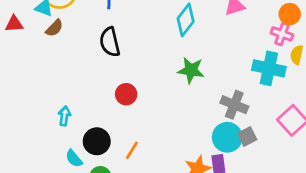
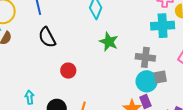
green star: (191, 70) -> (109, 42), turned 30
gray square: (247, 137) -> (160, 77), turned 32

